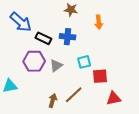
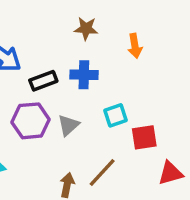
black rectangle: (43, 38) -> (43, 81), turned -42

